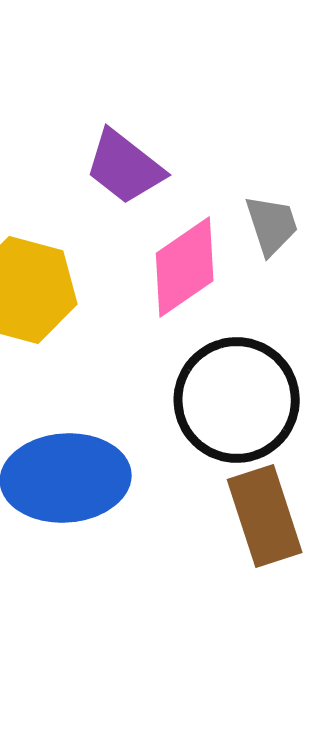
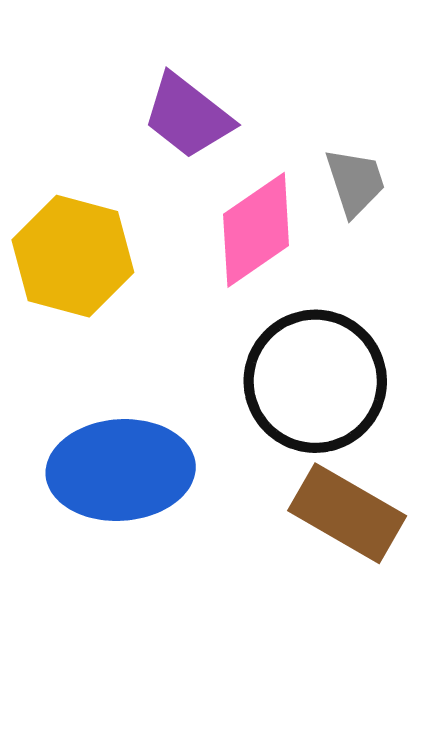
brown rectangle: (265, 516) -> (347, 513), turned -42

